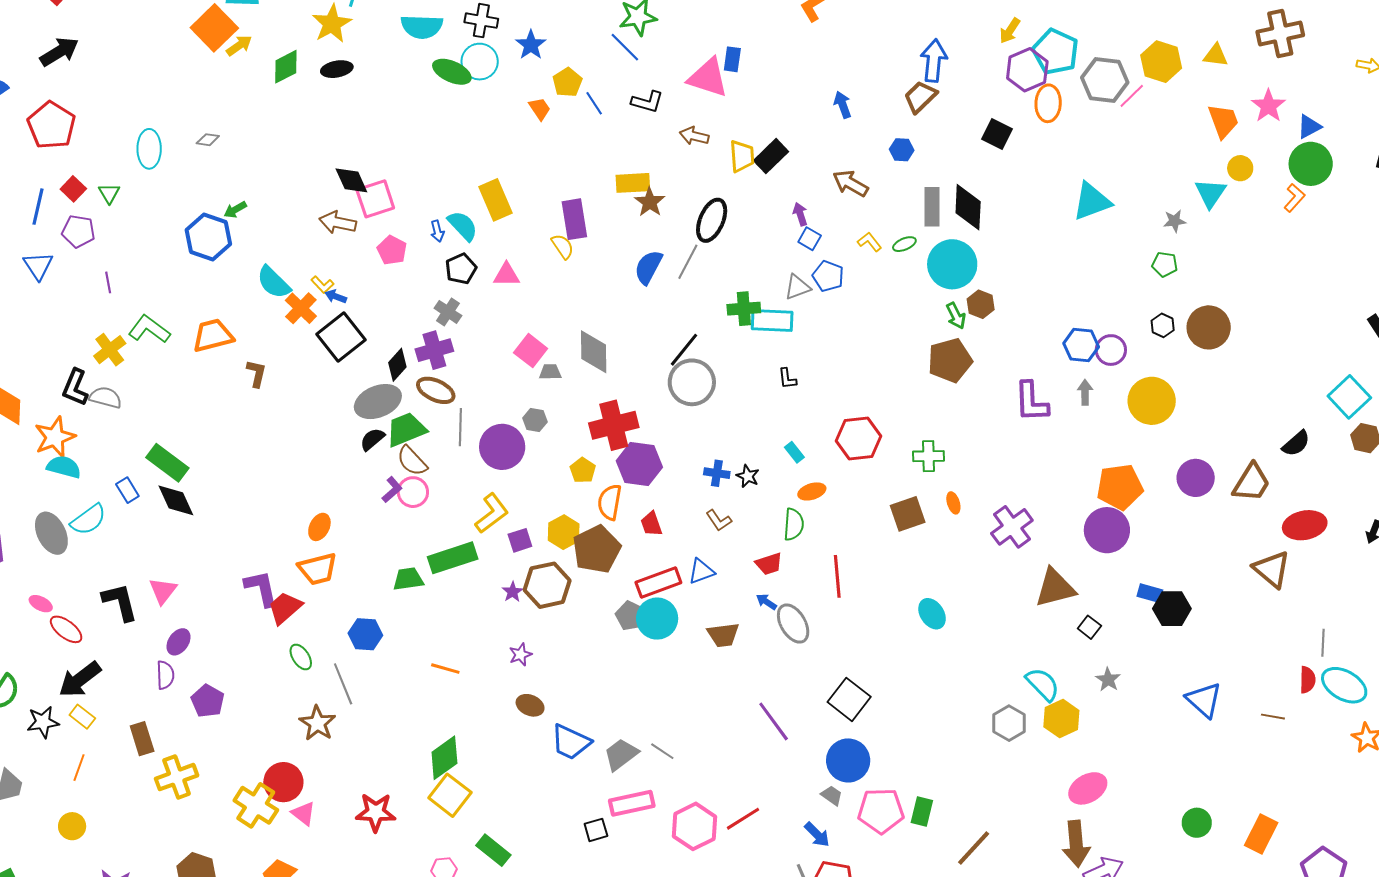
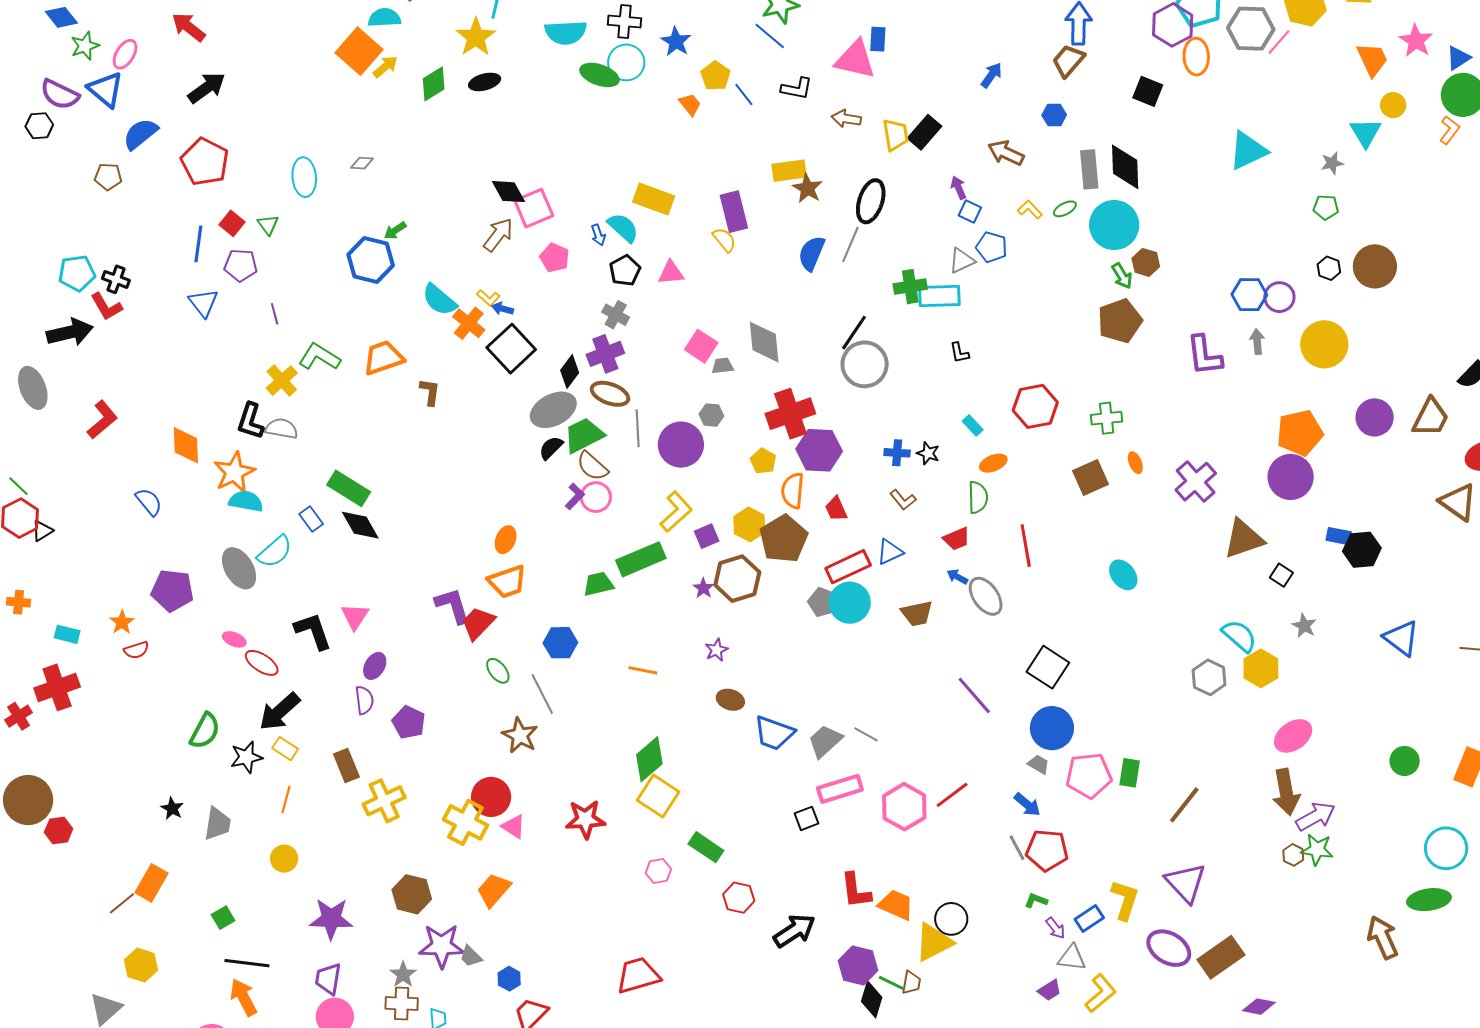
blue arrow: (843, 105) -> (992, 75), turned 60
yellow rectangle: (495, 200) -> (654, 199), turned -42
brown arrow: (338, 222) -> (498, 235), turned 120

